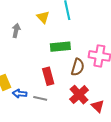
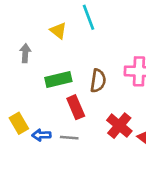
green rectangle: (60, 47) -> (58, 80), moved
brown semicircle: (78, 67) -> (98, 81), moved

